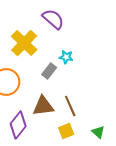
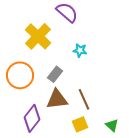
gray rectangle: (49, 71) -> (55, 74), moved

